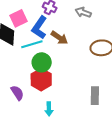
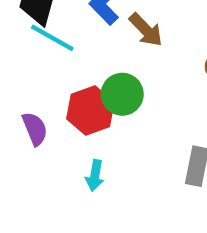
cyan line: (32, 44) -> (52, 38), moved, turned 35
green circle: (42, 62) -> (122, 94), moved

